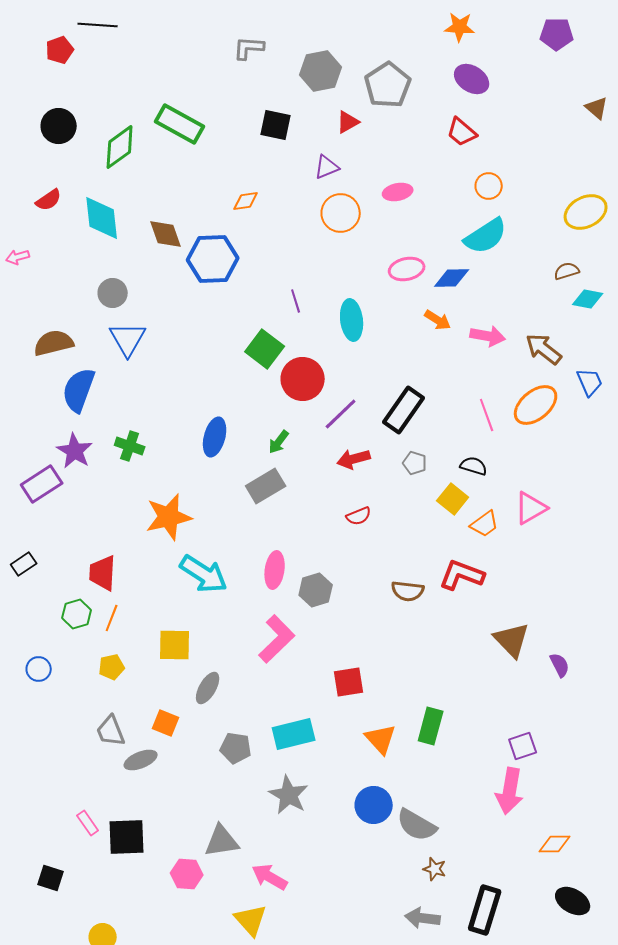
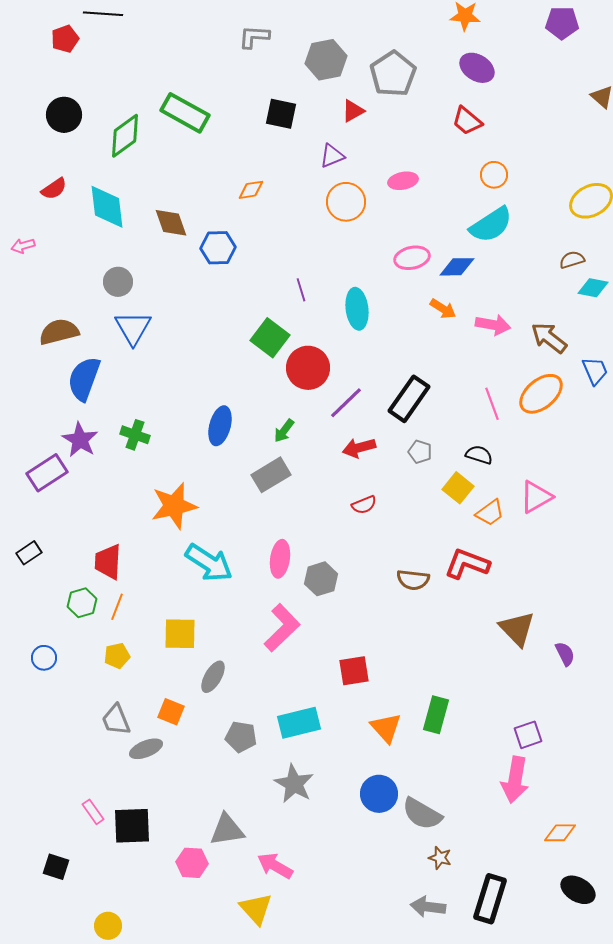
blue hexagon: (213, 259) -> (218, 248), size x0.7

